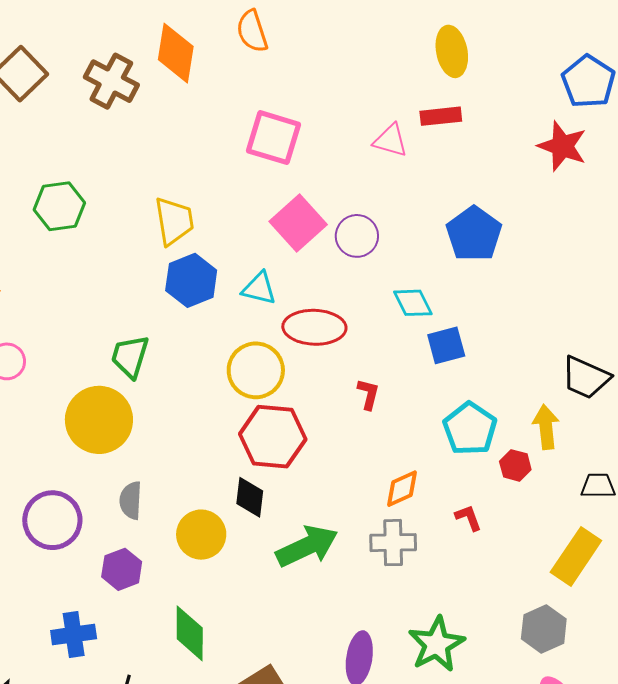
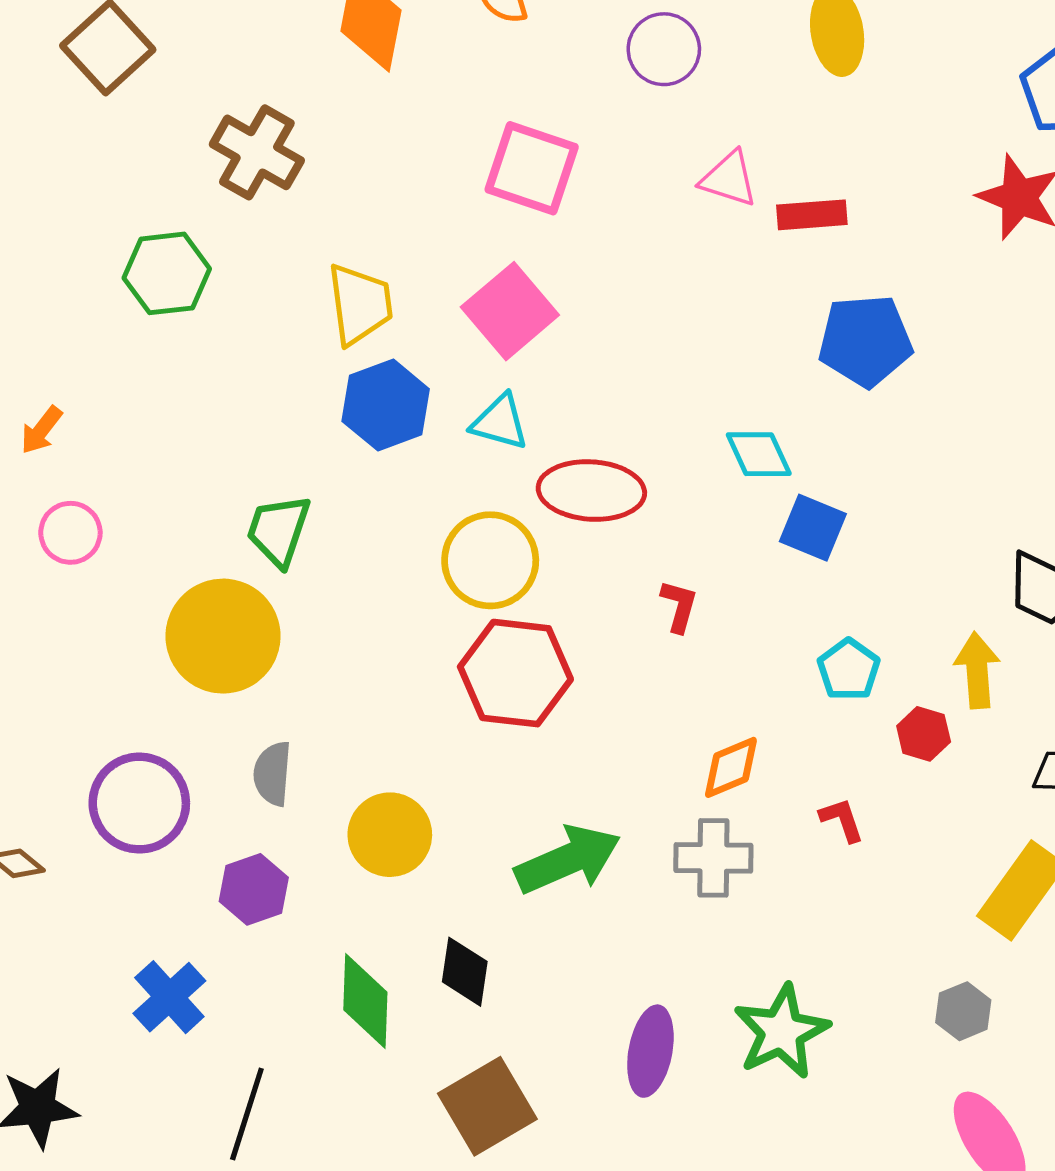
brown cross: (111, 81) -> (257, 152), moved
red rectangle: (441, 116) -> (812, 215), moved
pink square: (298, 223) -> (510, 311), moved
blue pentagon: (474, 234) -> (865, 341), turned 30
purple circle: (357, 236) -> (664, 49), moved
blue square: (446, 345) -> (813, 528), turned 36
cyan pentagon: (470, 429) -> (849, 670), size x0.7
black diamond: (250, 497) -> (465, 972), moved
gray hexagon: (544, 629) -> (963, 1011), size x0.7
blue cross: (74, 635) -> (169, 997), turned -36

